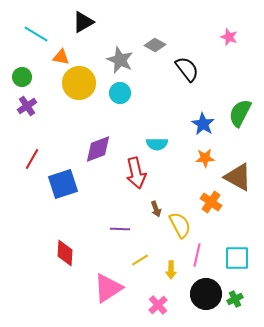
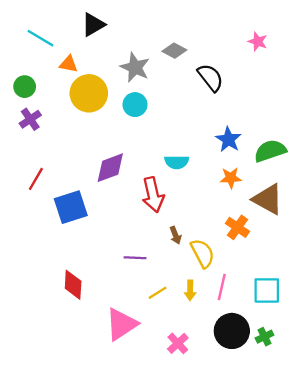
green semicircle: (240, 113) -> (270, 151), moved, turned 44
yellow arrow: (171, 270) -> (190, 290), moved

